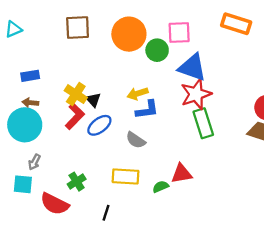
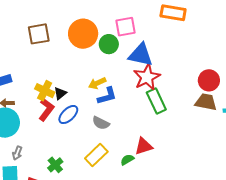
black triangle: (93, 100) -> (60, 93), turned 40
yellow rectangle: (126, 176) -> (96, 155), turned -40

